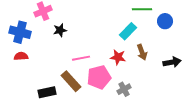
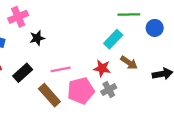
brown arrow: (142, 52) -> (129, 63), turned -35
gray cross: (124, 89) -> (109, 90), moved
black rectangle: (47, 92) -> (23, 73), moved, turned -30

